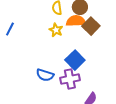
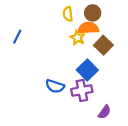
brown square: (91, 26) -> (103, 45), moved
yellow star: (56, 30) -> (78, 38), moved

